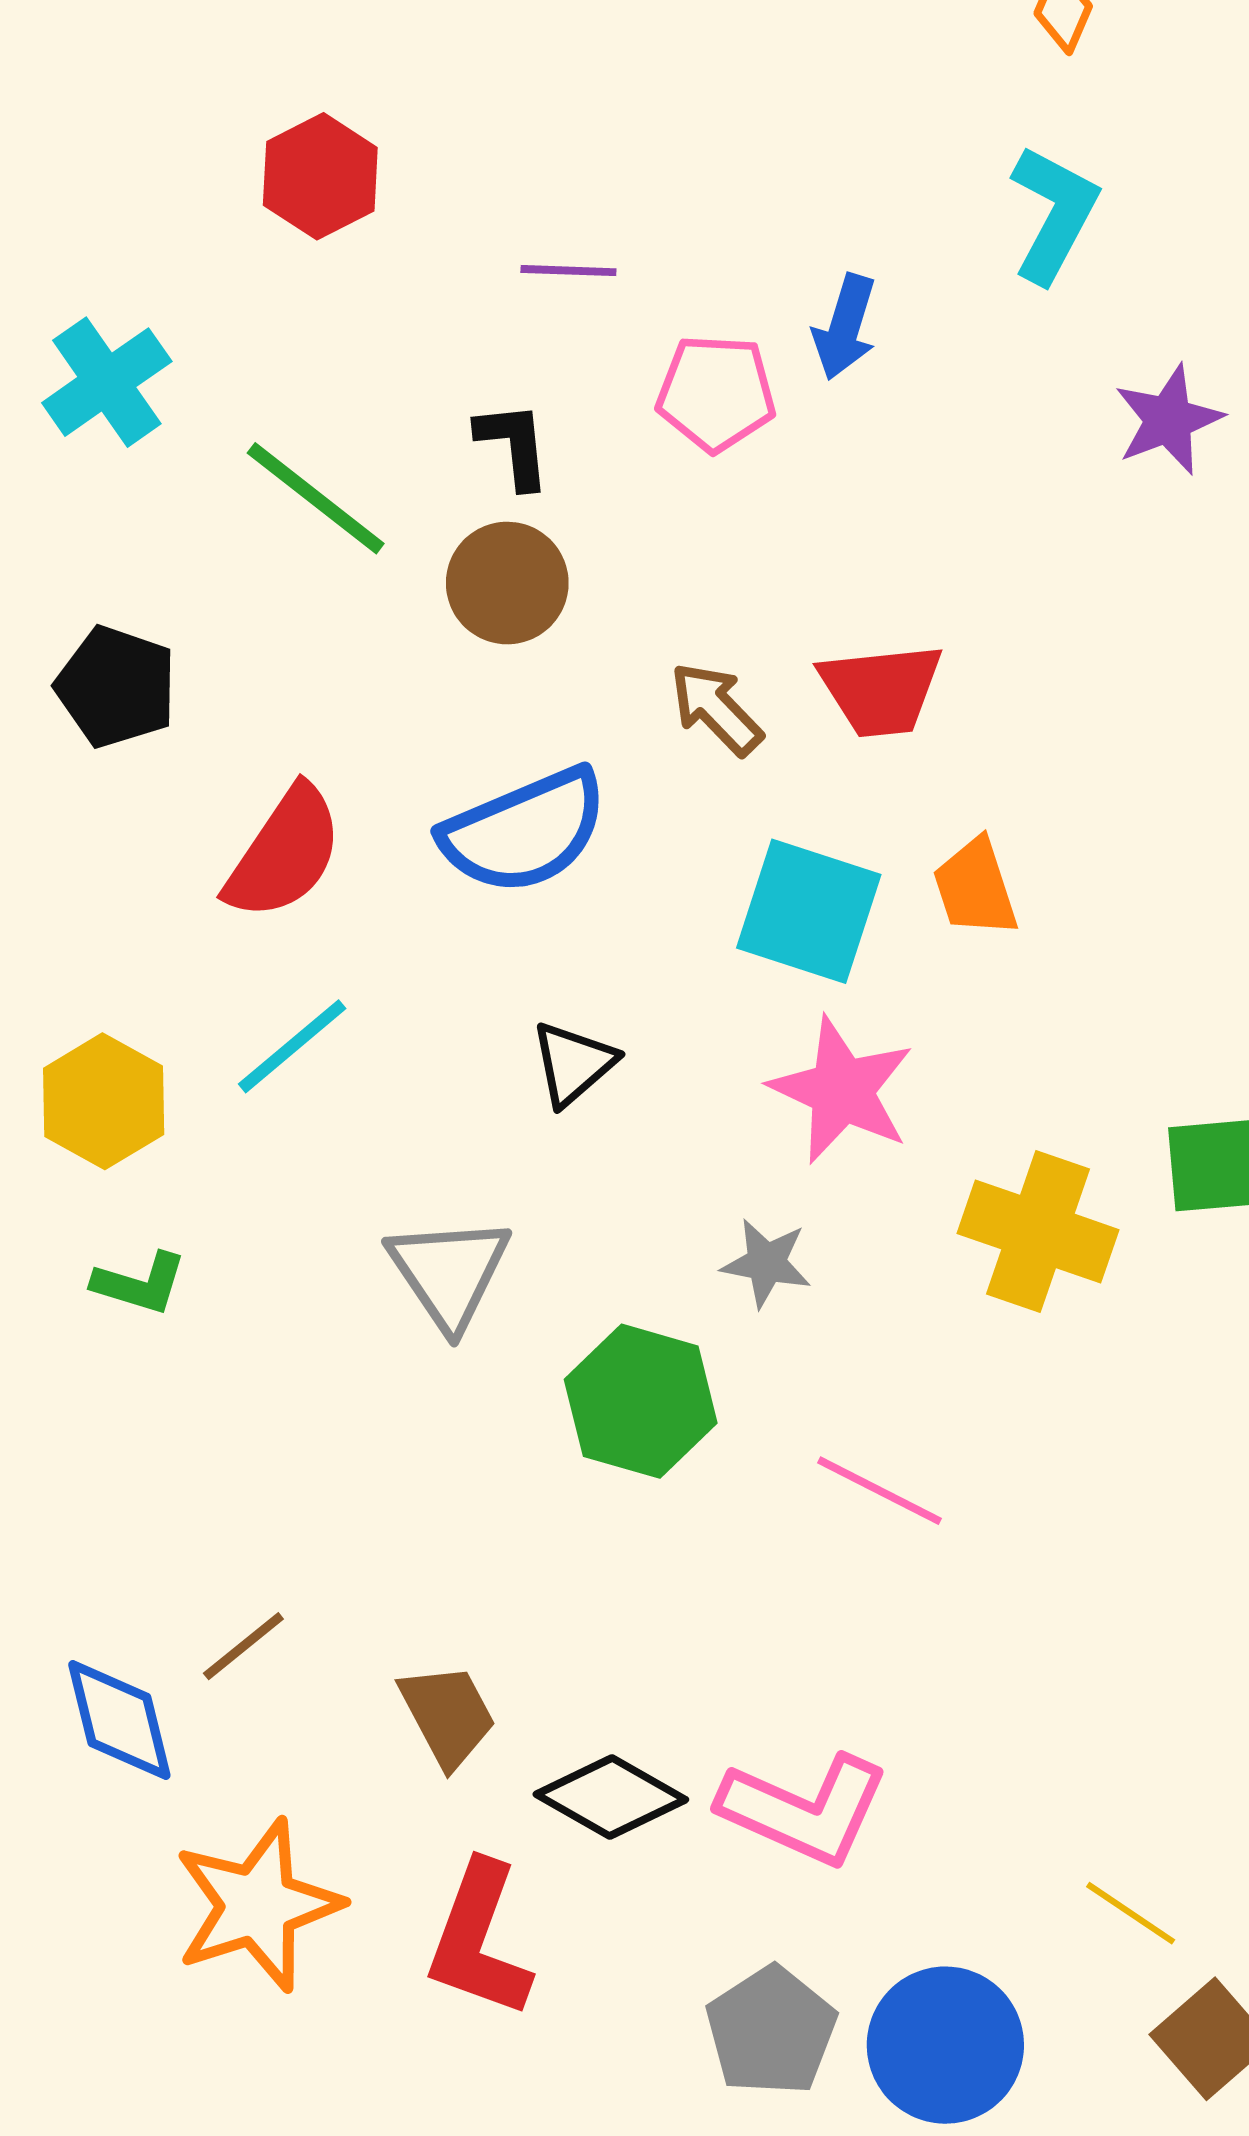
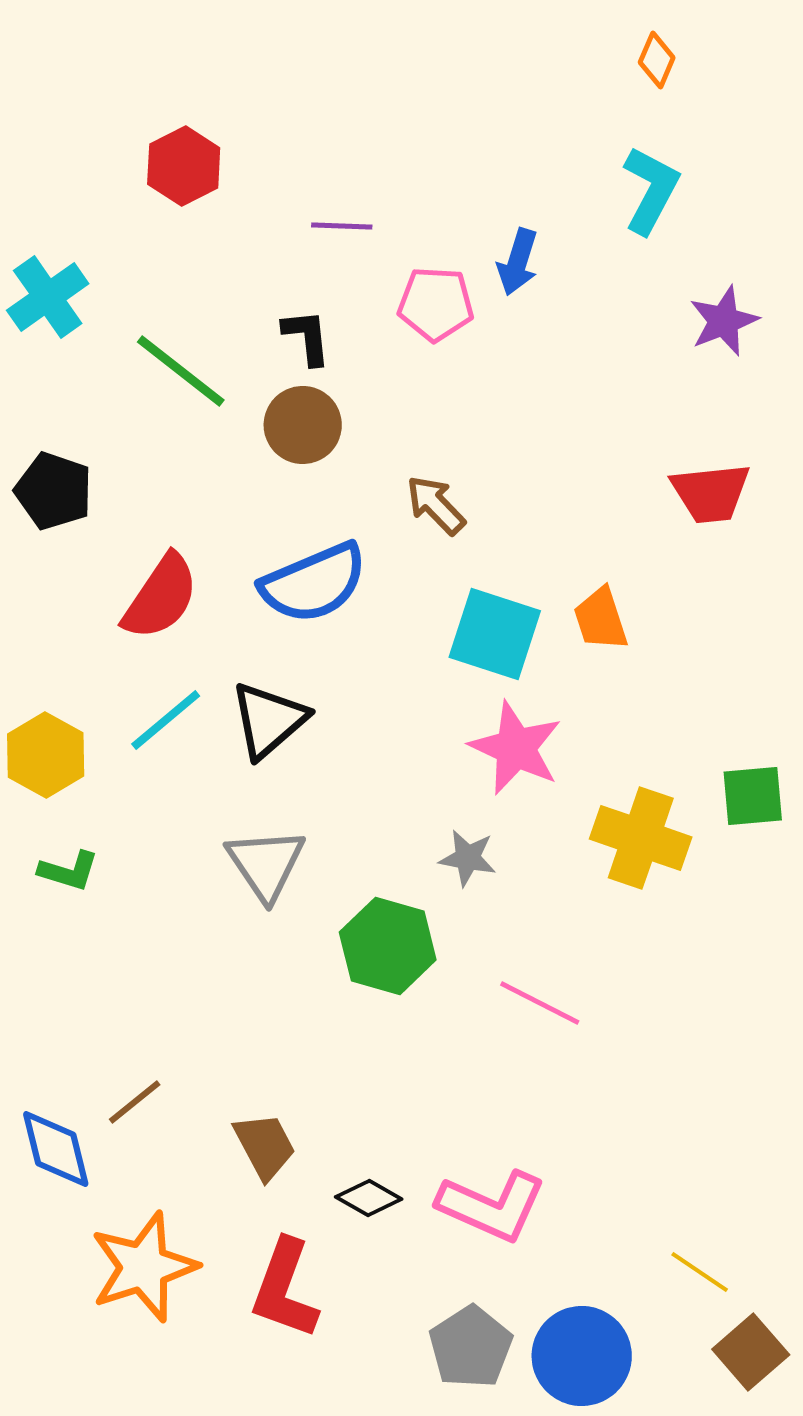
red trapezoid: (881, 690) -> (711, 493), moved
black triangle: (573, 1064) -> (269, 720), moved, size x1.4
black diamond: (611, 1797) -> (369, 1198), size x0.7

